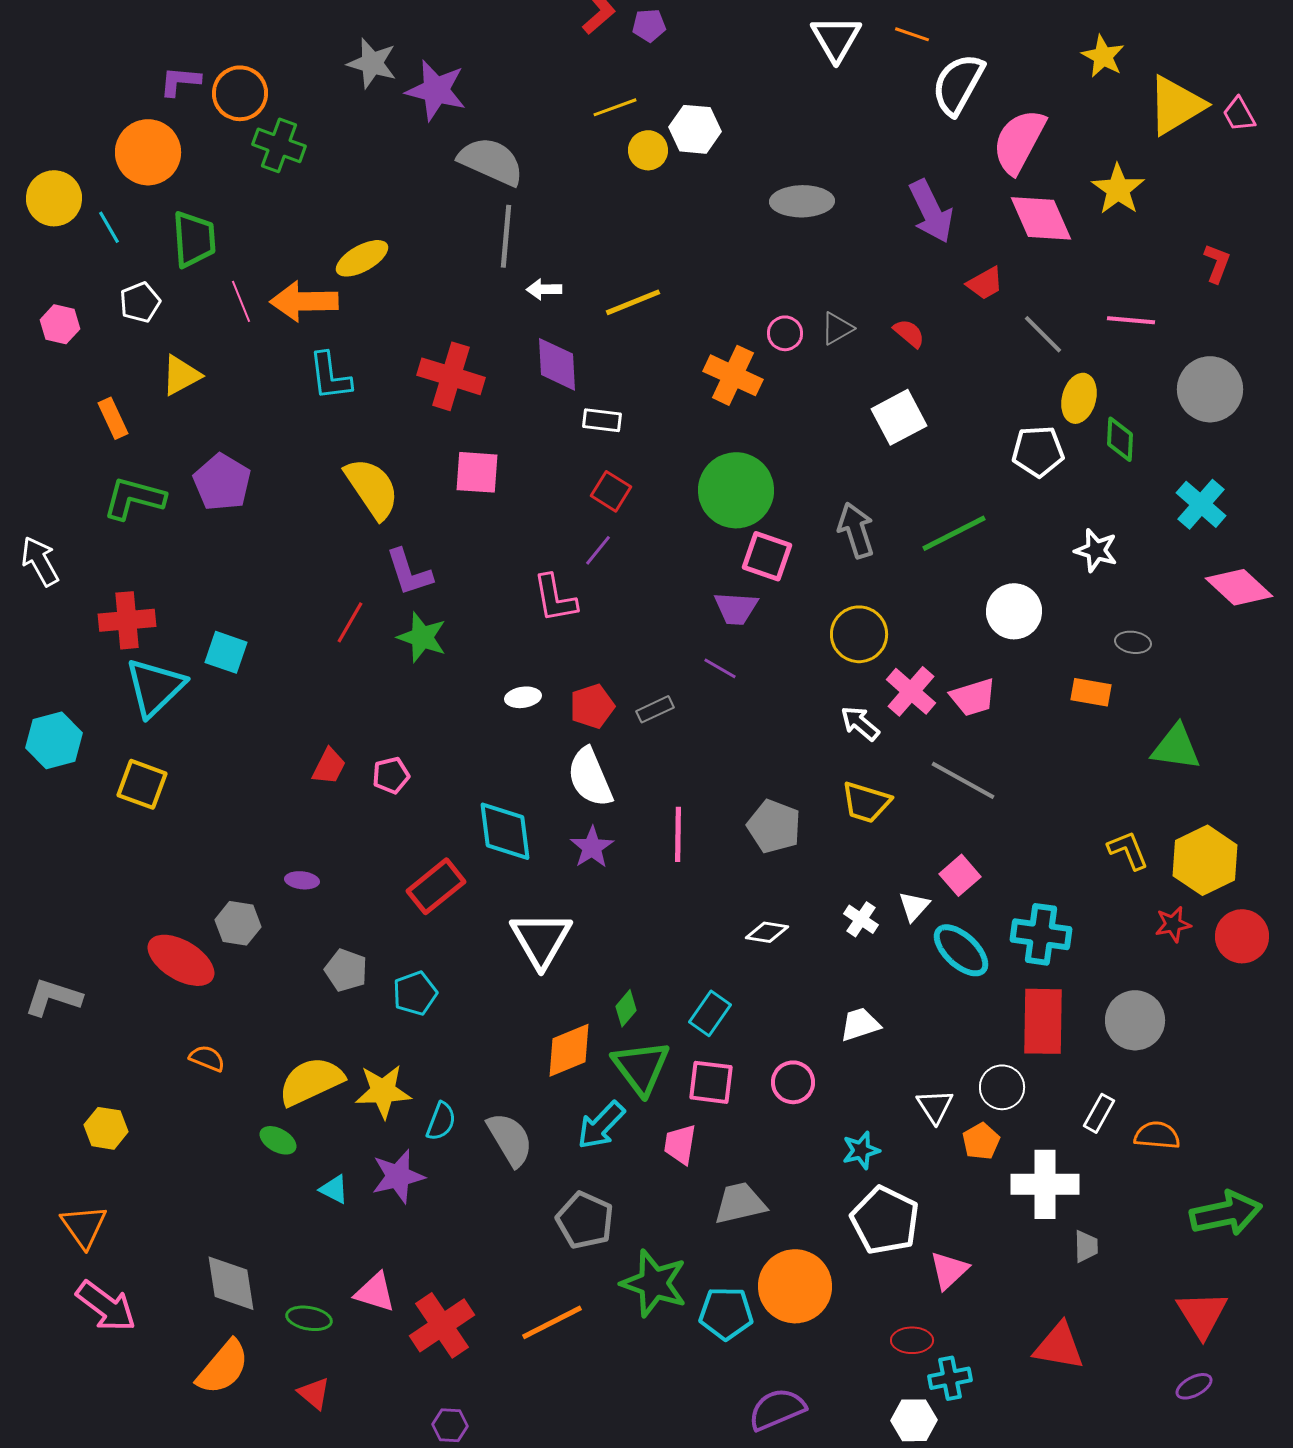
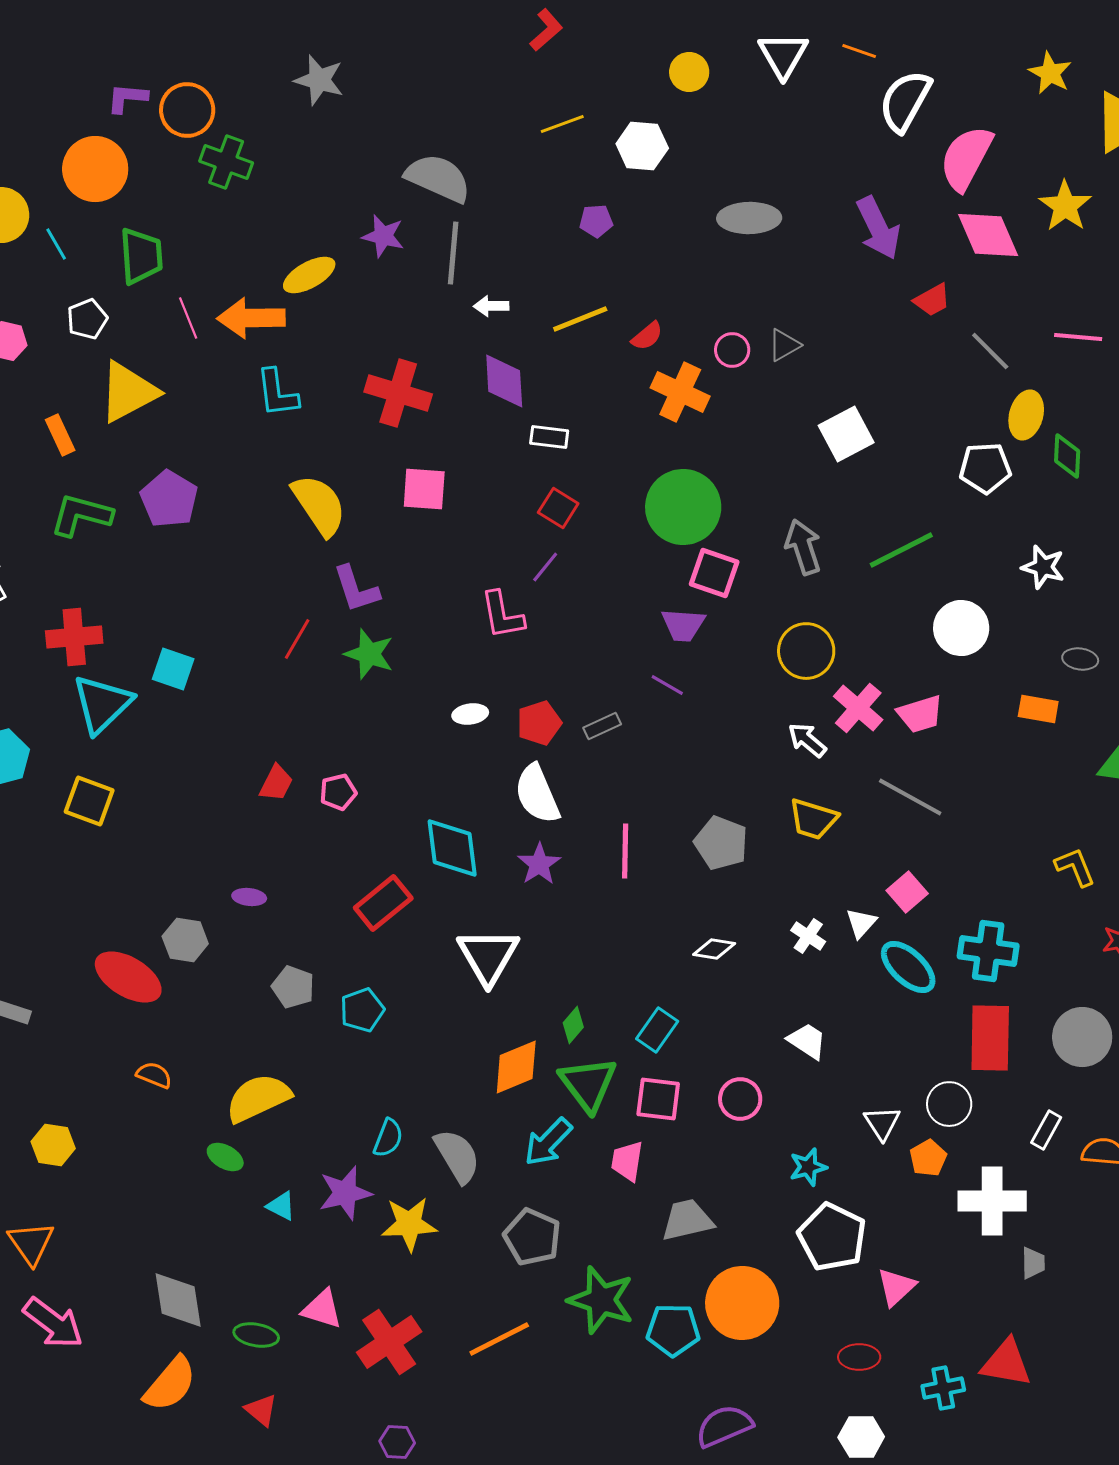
purple pentagon: (649, 25) -> (596, 221), moved
purple star: (436, 90) -> (383, 236), moved, size x0.7
yellow circle: (648, 150) -> (689, 72), moved
red semicircle: (909, 333) -> (647, 336), moved, turned 100
yellow triangle: (181, 375) -> (128, 392), size x1.5
white trapezoid: (860, 1024) -> (807, 1041), turned 51
yellow star: (383, 1091) -> (409, 1224), moved
cyan cross: (950, 1378) -> (943, 1388), moved

